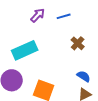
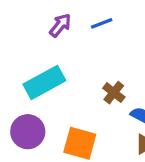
brown cross: (78, 43) -> (114, 93), moved

